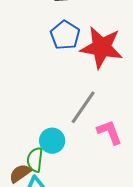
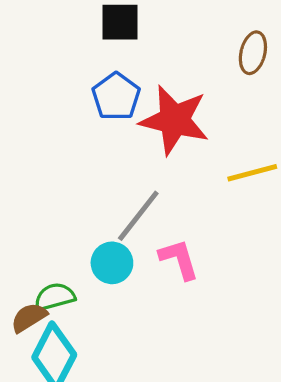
cyan circle: (52, 141) -> (112, 263), moved
green semicircle: (35, 160) -> (55, 297), turned 65

